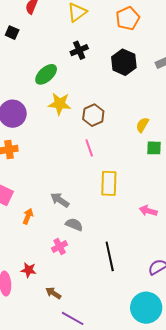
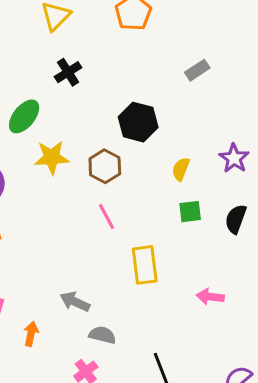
black hexagon: (124, 62) -> (138, 122), moved
green square: (154, 148) -> (190, 212), moved

